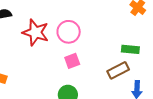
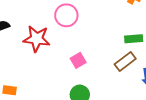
pink circle: (69, 32) -> (66, 15), moved

